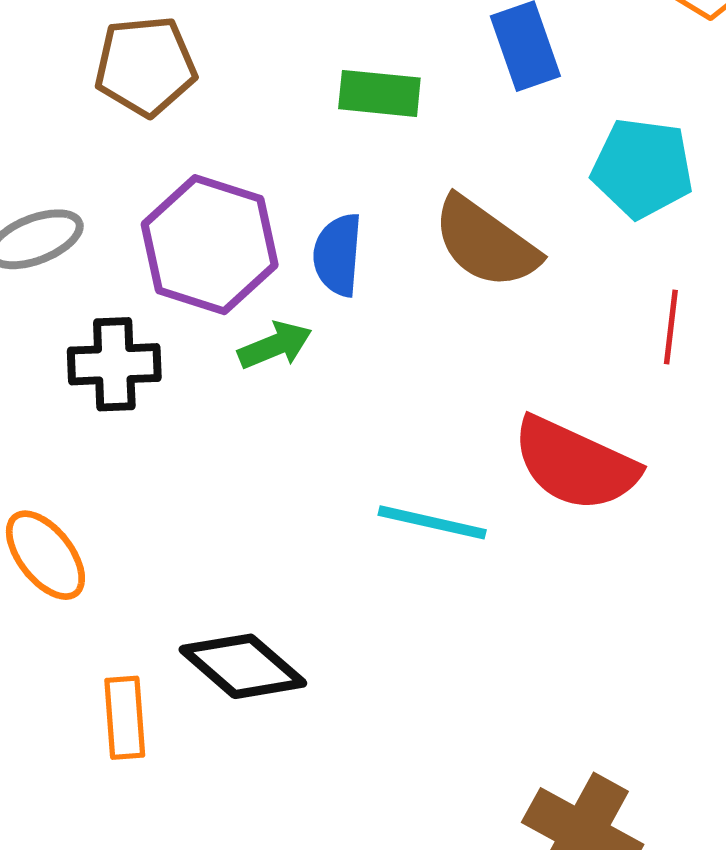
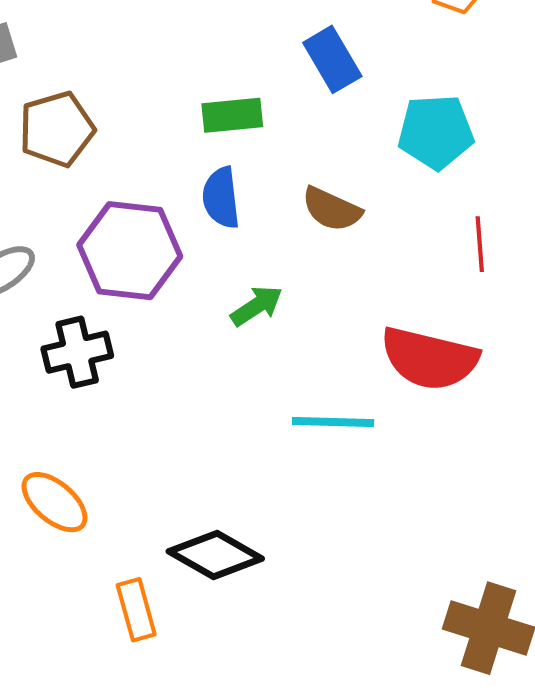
brown semicircle: (486, 243) -> (332, 209), size x0.7
blue semicircle: (338, 255) -> (221, 198), moved
green arrow: (275, 345) -> (257, 306), moved

